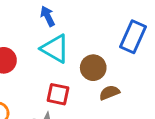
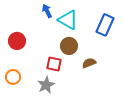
cyan triangle: (55, 49) -> (68, 20), moved
brown circle: (93, 68) -> (69, 46), moved

